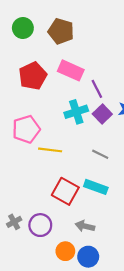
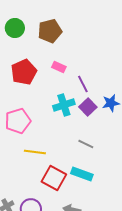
brown pentagon: (61, 31) -> (50, 31), turned -30
pink rectangle: (71, 70) -> (59, 67), size x0.6
yellow line: (50, 150) -> (35, 152), moved

